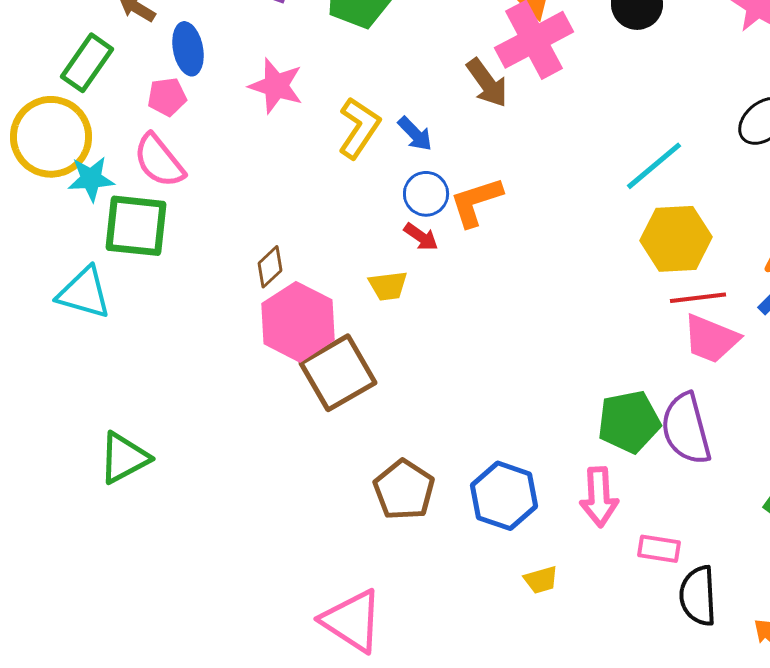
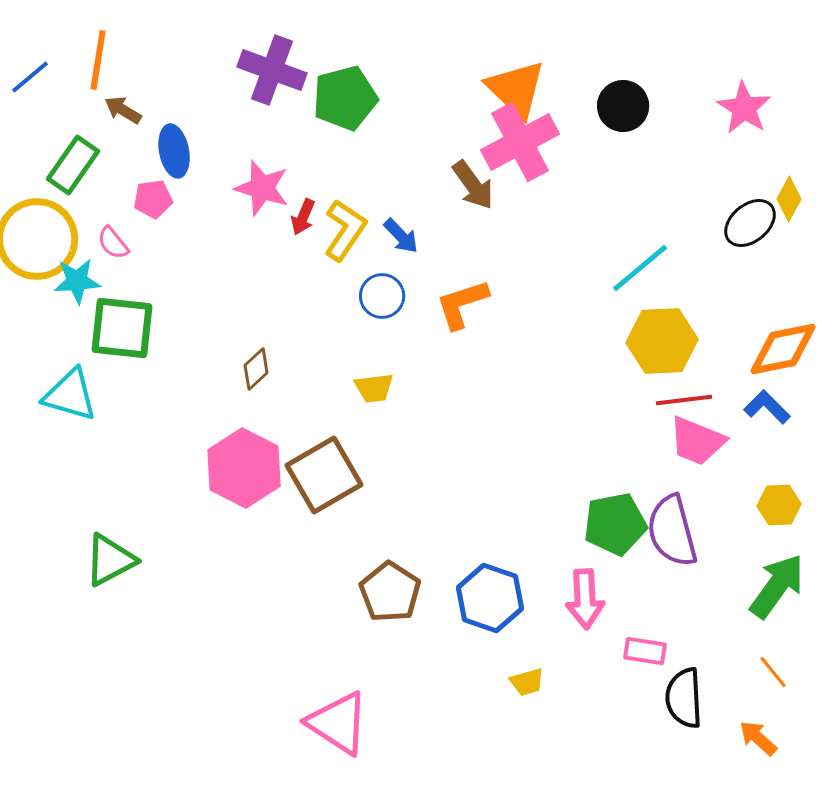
pink semicircle: (159, 161) -> (113, 243), moved, size x0.6
blue circle: (426, 194) -> (382, 296), moved
red arrow: (421, 237) -> (303, 217), moved, turned 78
pink hexagon: (298, 322) -> (244, 468), moved

